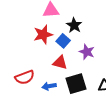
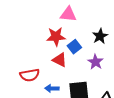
black star: (74, 25) -> (100, 36), moved
red triangle: (60, 63) -> (60, 60), moved

